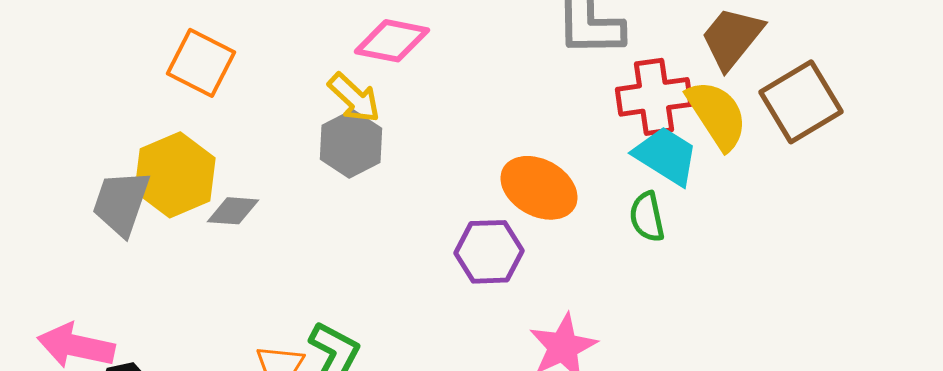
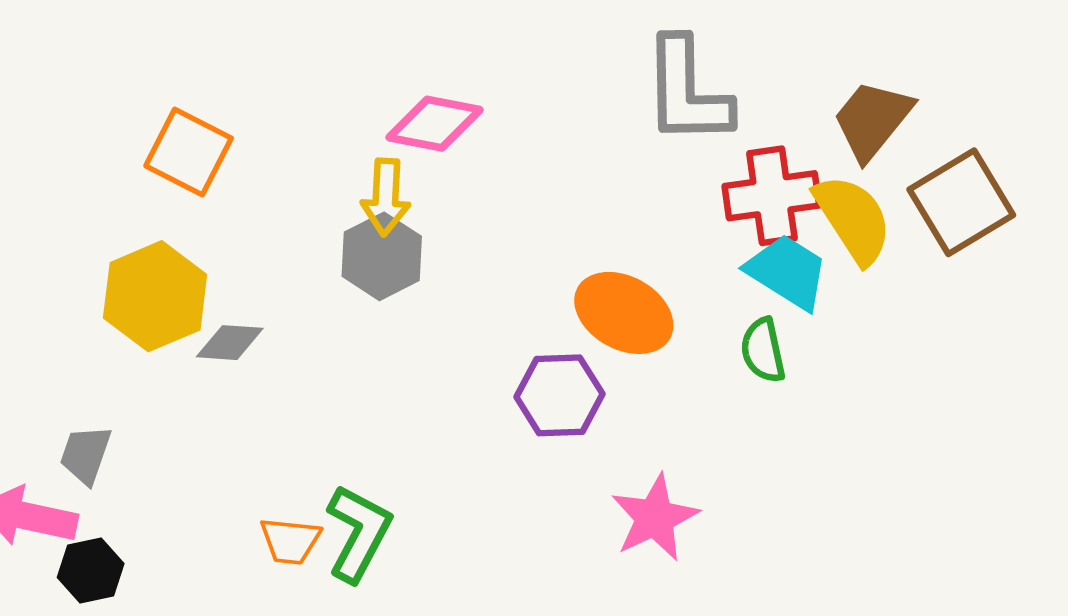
yellow arrow: (354, 98) -> (386, 197), turned 50
gray trapezoid: (121, 203) -> (86, 455), moved, size x0.7

